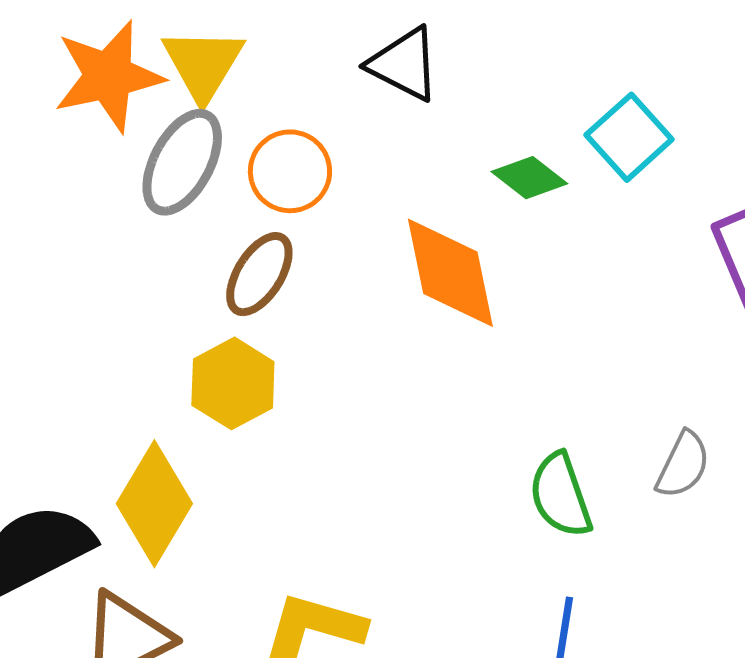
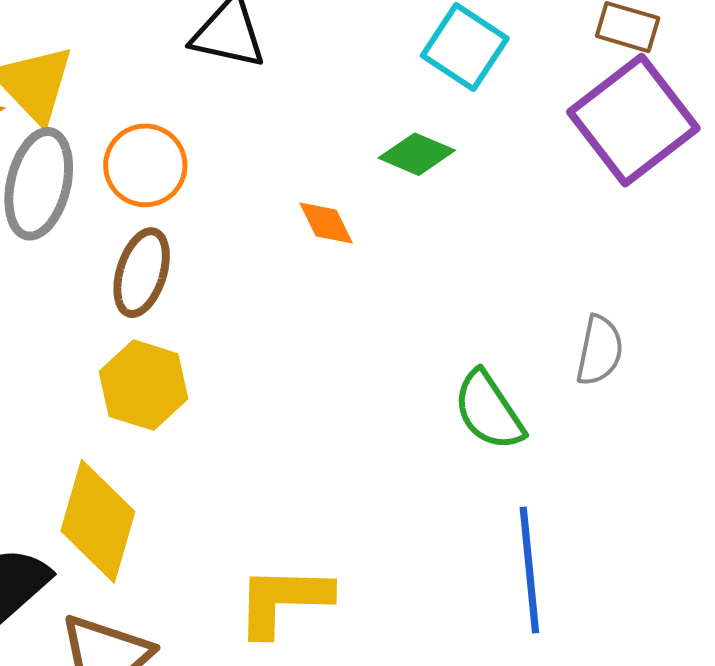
green diamond: (529, 178) -> (417, 154), moved
orange diamond: (450, 273) -> (326, 223), size x0.5

